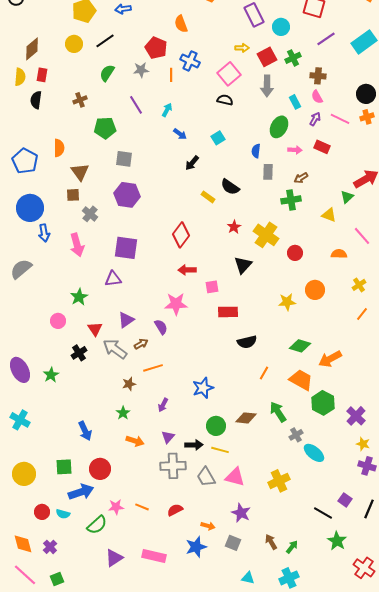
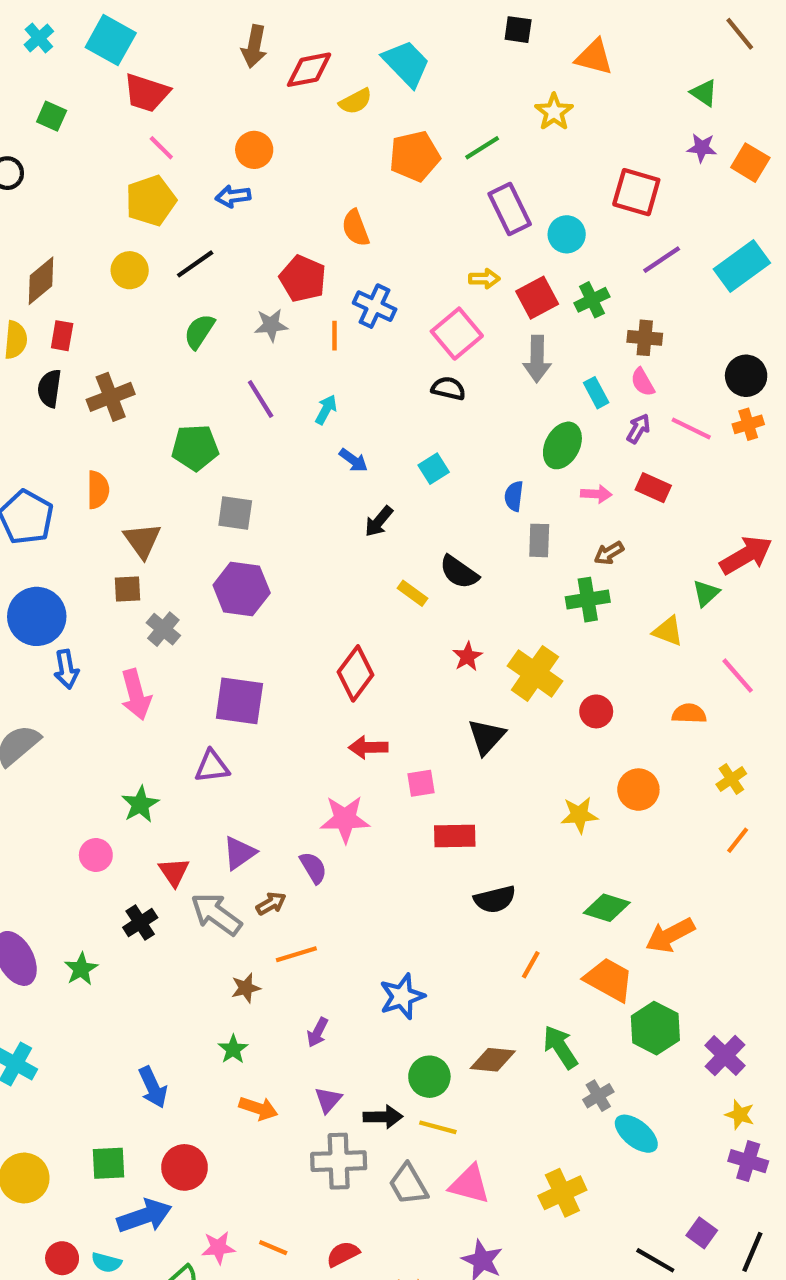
brown cross: (80, 100) -> (111, 397), moved, size x1.5

